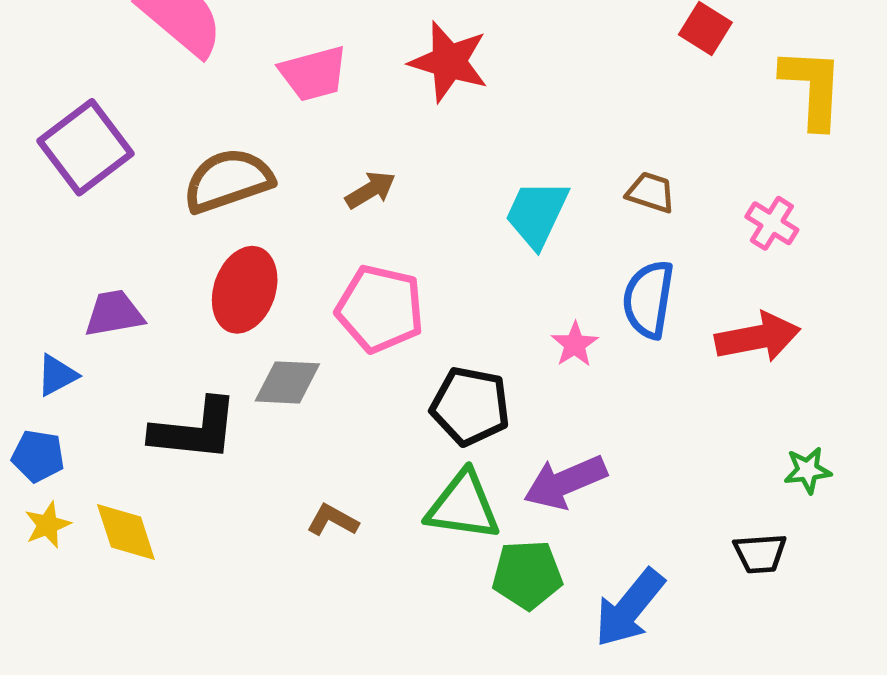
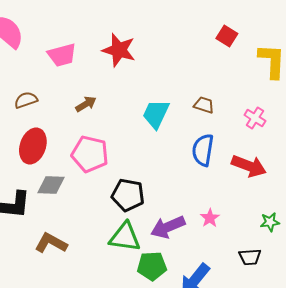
brown semicircle: (228, 181) -> (26, 100), size x0.6
red arrow: (758, 337) -> (249, 166), turned 32
pink star: (575, 344) -> (210, 218), moved
brown L-shape: (333, 520) -> (51, 243), moved, size x1.5

